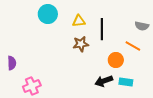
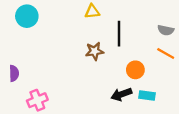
cyan circle: (48, 14) -> (27, 16), moved
yellow triangle: (79, 21) -> (92, 11), moved
orange line: (133, 46) -> (166, 53), moved

